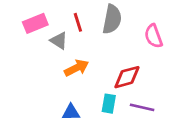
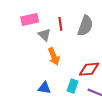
orange arrow: (77, 68) -> (54, 56), turned 84

